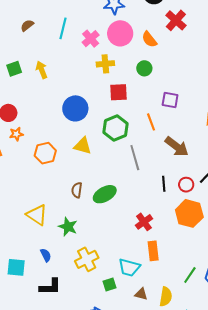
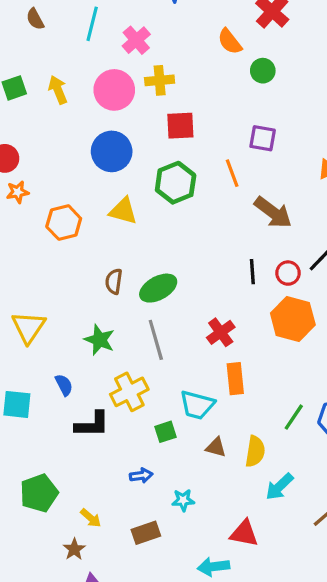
brown semicircle: (27, 25) -> (35, 19), turned -80
pink circle: (120, 33) -> (114, 90), moved
green circle: (144, 68) -> (263, 71), moved
gray line: (135, 158) -> (156, 340), moved
yellow triangle: (37, 215) -> (29, 327), moved, turned 30
black L-shape: (50, 287) -> (92, 424), moved

